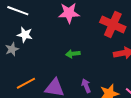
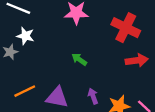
green arrow: (73, 54) -> (79, 59), turned 40

